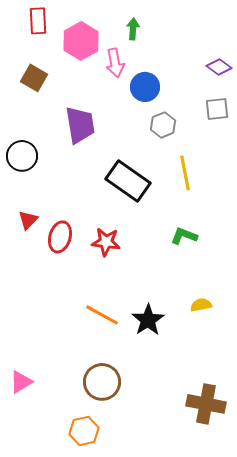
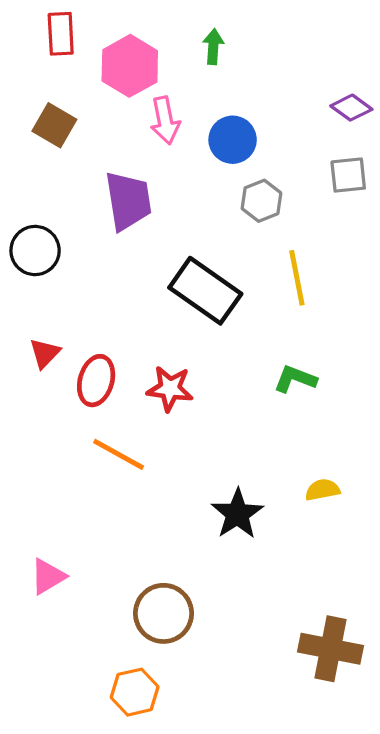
pink arrow: (115, 63) -> (165, 120), moved
orange line: (102, 315) -> (119, 454), moved
pink triangle: (21, 382) -> (48, 576), moved

